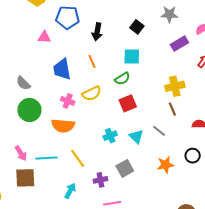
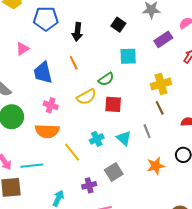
pink triangle: (44, 37) -> (22, 49), moved, turned -32
cyan square: (132, 57) -> (128, 56), moved
yellow semicircle: (92, 93) -> (86, 97), moved
red square: (128, 103) -> (113, 104), turned 30
gray line: (159, 131) -> (147, 131), turned 32
yellow line: (78, 158) -> (72, 152), moved

